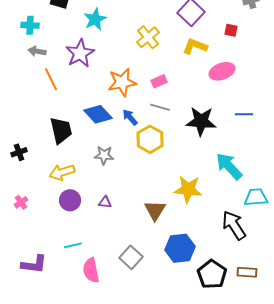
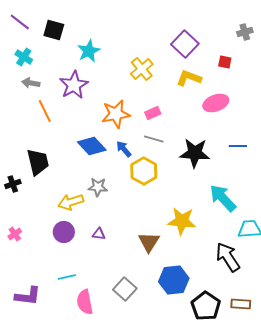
cyan cross: (30, 25) -> (24, 57), turned 30
black trapezoid: (61, 130) -> (38, 162), moved
yellow arrow: (62, 172) -> (71, 202), moved

